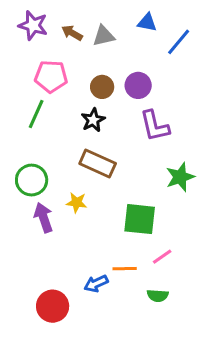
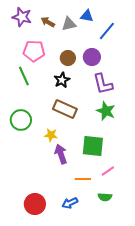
blue triangle: (147, 22) -> (87, 16), moved
blue line: (179, 42) -> (107, 31), moved
green line: (36, 114) -> (24, 76), turned -48
green star: (180, 177) -> (106, 111), moved, turned -30
purple arrow: (44, 218) -> (61, 154), moved
blue arrow: (96, 284) -> (70, 203), moved

